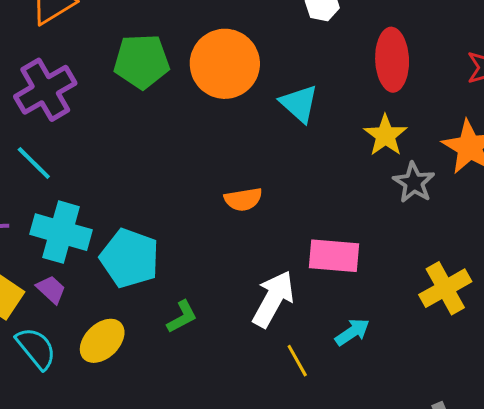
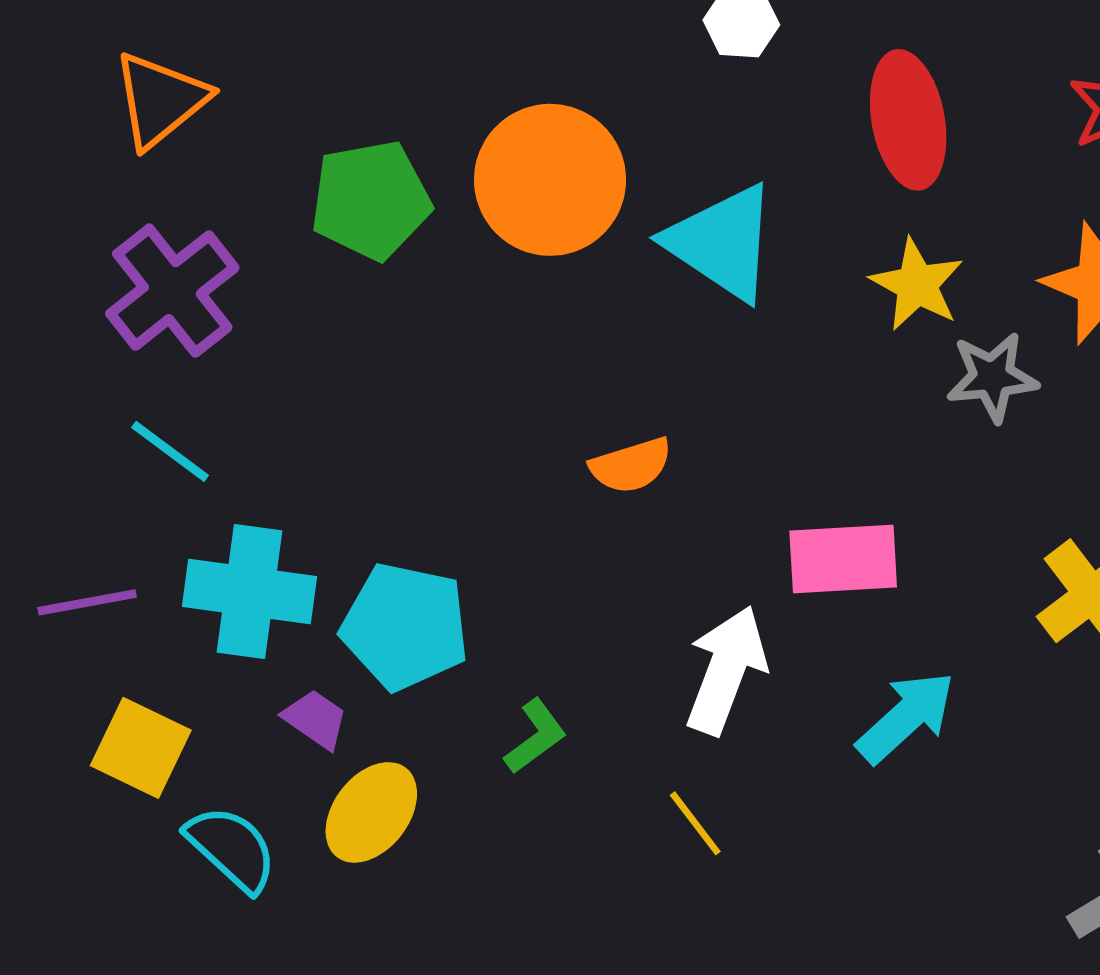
cyan triangle: (299, 104) -> (722, 242), size x1.4
gray star: (414, 182) -> (992, 377), turned -30
purple trapezoid: (51, 289) -> (315, 719), moved
cyan arrow: (352, 332) -> (906, 717), size x1.4
yellow line: (297, 361) -> (695, 823), moved

